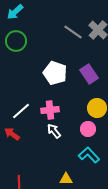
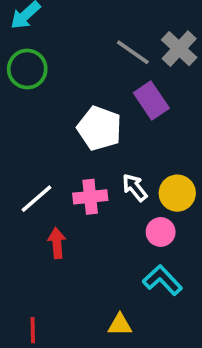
purple rectangle: (89, 74) -> (151, 100), moved
white arrow: (54, 131) -> (135, 188), moved
red arrow: (12, 134) -> (57, 243), moved, turned 49

